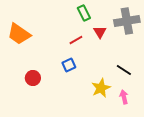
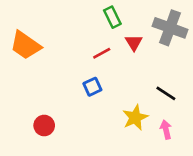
gray cross: (127, 21) -> (170, 28), turned 30
red circle: (33, 78) -> (44, 126), moved

